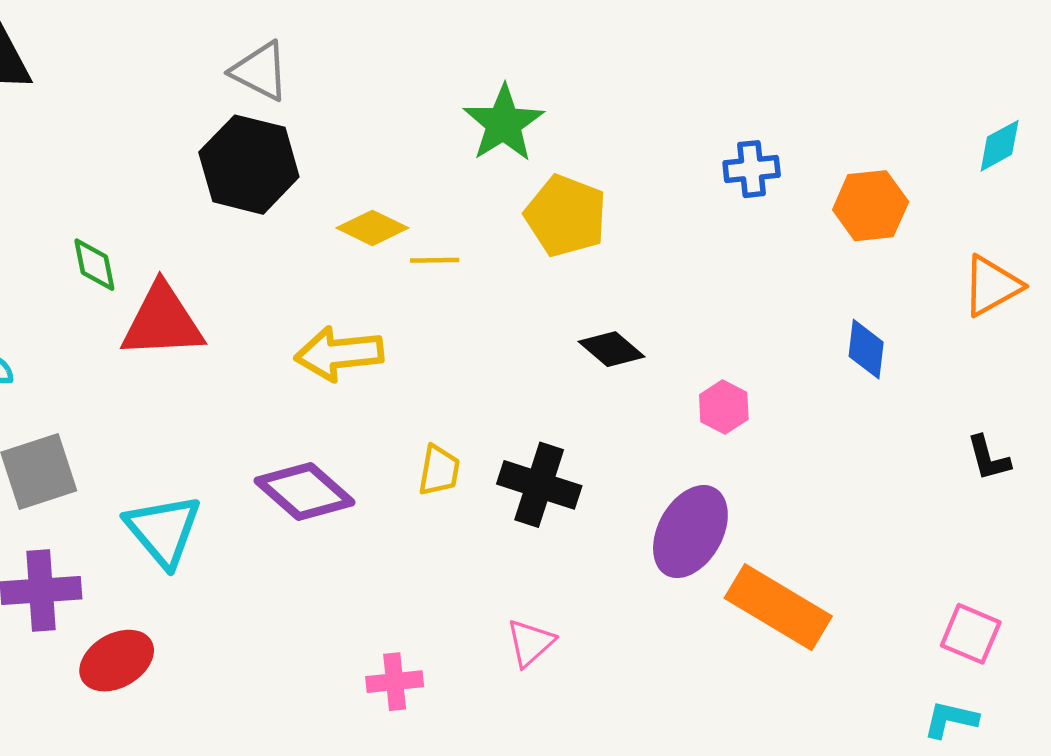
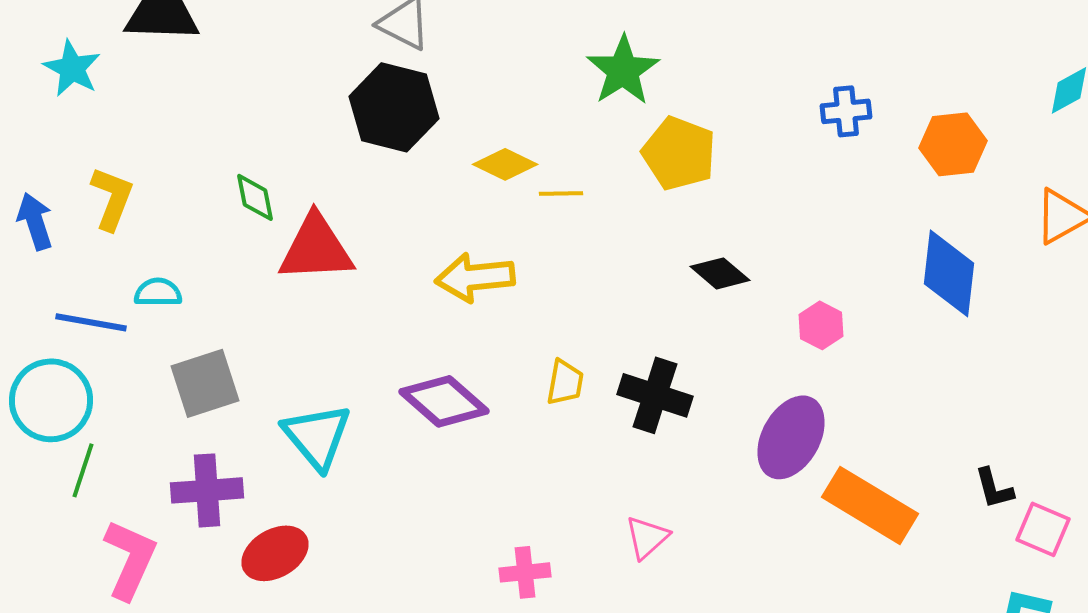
blue diamond: (866, 349) -> (949, 273), size x1.6
black L-shape: (988, 458) -> (994, 488), moved

